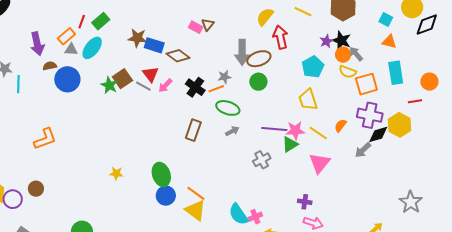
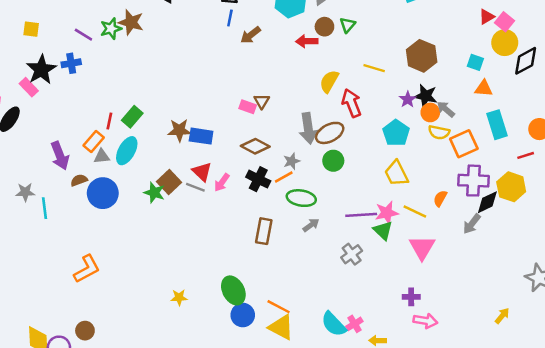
brown diamond: (178, 56) -> (255, 146), moved
green triangle: (290, 144) -> (383, 230), turned -36

